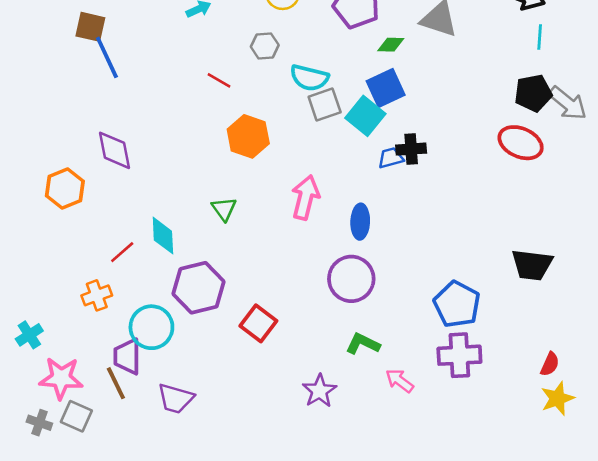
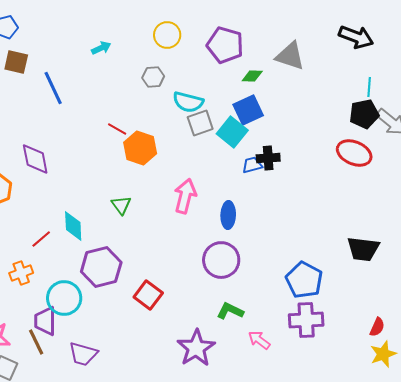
cyan line: (540, 37) -> (369, 87), moved
blue line: (107, 57) -> (53, 88), moved
red line: (219, 80) -> (117, 129), moved
purple star: (319, 391) -> (196, 348), size x1.4

